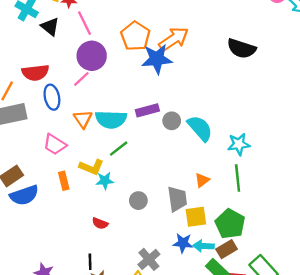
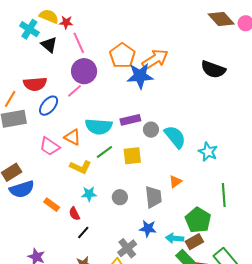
blue ellipse: (52, 97) -> (49, 106), turned 50
orange triangle: (83, 119) -> (72, 137), moved, turned -30
cyan star: (239, 144) -> (208, 152), turned 30
green line: (238, 178) -> (224, 195), moved
orange rectangle: (64, 181) -> (52, 205), moved, turned -42
cyan star: (105, 181) -> (89, 194), moved
yellow square: (196, 217) -> (132, 156), moved
red semicircle: (100, 223) -> (74, 214), moved, turned 40
blue star: (183, 243) -> (148, 229), moved
black line: (90, 262) -> (83, 232), moved, turned 40

